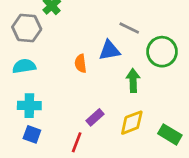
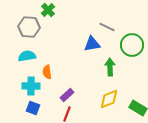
orange semicircle: (81, 63) -> (47, 72), moved
purple rectangle: (95, 117) -> (67, 95), moved

